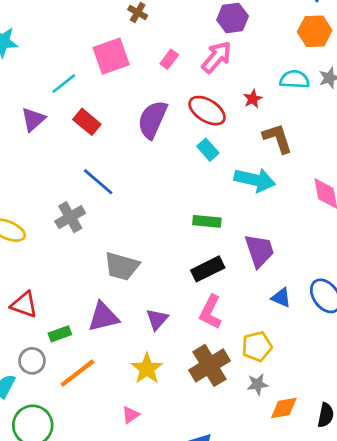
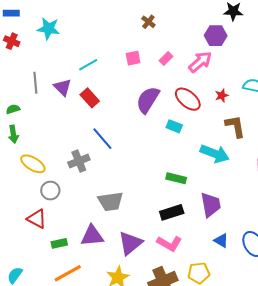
pink square: (111, 56) -> (133, 58), moved, size x0.6
purple triangle: (33, 119) -> (63, 87), turned -42
red rectangle: (87, 122) -> (90, 98), moved
cyan rectangle: (208, 150) -> (174, 126), moved, turned -35
gray trapezoid: (122, 266) -> (111, 201), turned -32
pink L-shape: (211, 312) -> (169, 243), turned -95
purple triangle: (157, 319) -> (130, 243), size x1.5
gray circle: (32, 361) -> (50, 191), moved

